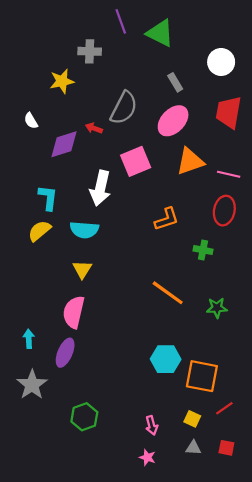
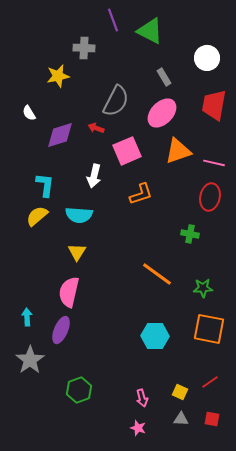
red arrow: (94, 128) -> (96, 128), moved
white arrow: (100, 188) -> (94, 176), size x0.7
orange L-shape: (167, 219) -> (141, 194), moved
orange square: (202, 376) -> (209, 329), moved

